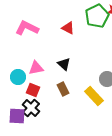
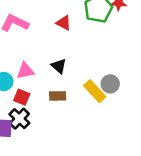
brown rectangle: (63, 89) -> (58, 96), turned -64
yellow rectangle: (94, 96) -> (95, 91), moved

